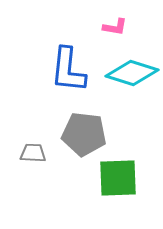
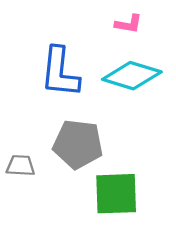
pink L-shape: (115, 27) -> (128, 24), moved

